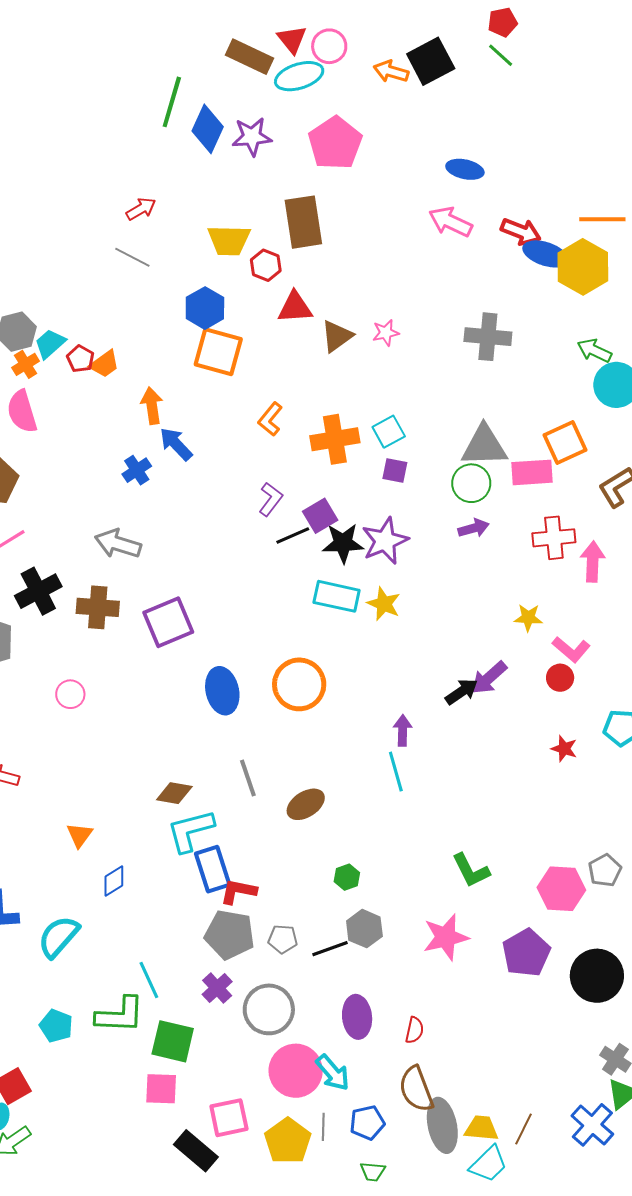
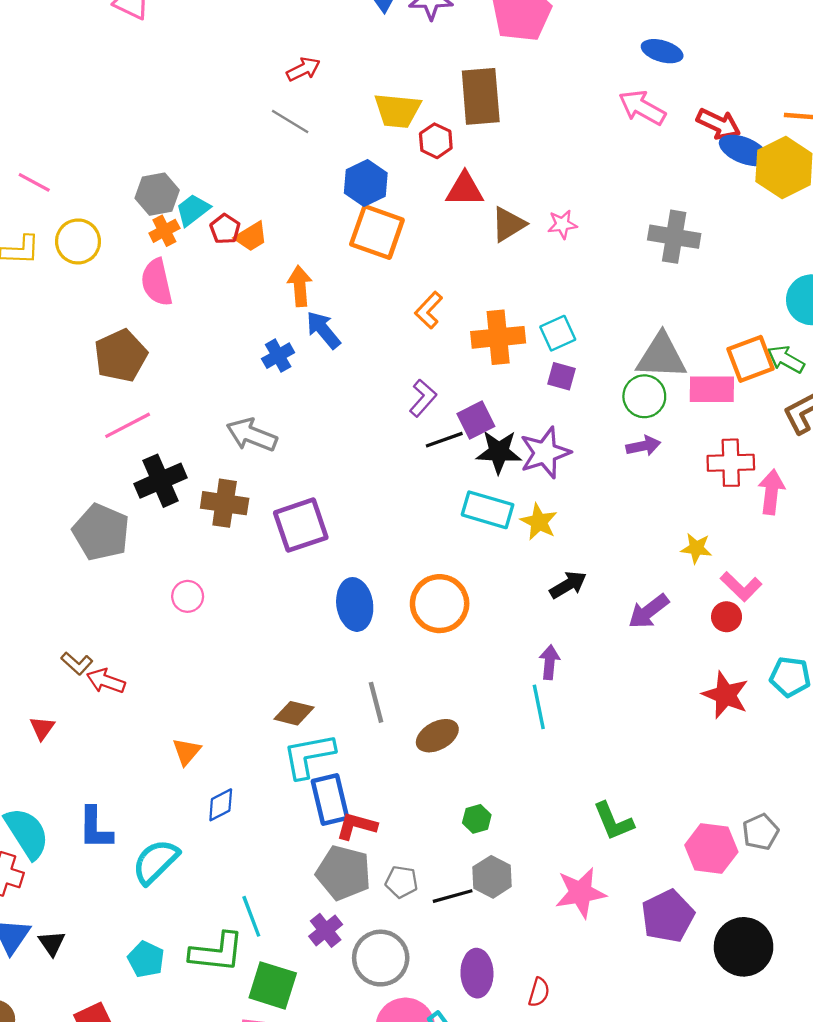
green arrow: (594, 351) -> (786, 359), moved
black arrow: (461, 692) -> (568, 585), moved
red star: (564, 749) -> (725, 695), size x1.6

